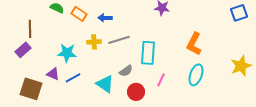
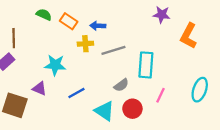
yellow cross: (94, 42) -> (85, 44), moved
orange L-shape: (194, 44) -> (188, 36), moved
blue line: (73, 78) -> (76, 93), moved
cyan triangle: (105, 84) -> (104, 111), moved

